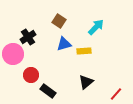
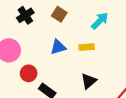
black cross: (28, 37) -> (25, 15), moved
blue triangle: (64, 44) -> (58, 47), moved

